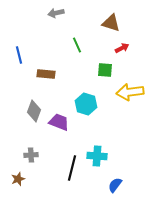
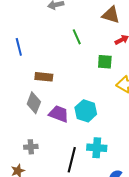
brown rectangle: (46, 74) -> (44, 77), moved
cyan hexagon: (86, 104) -> (86, 111), moved

